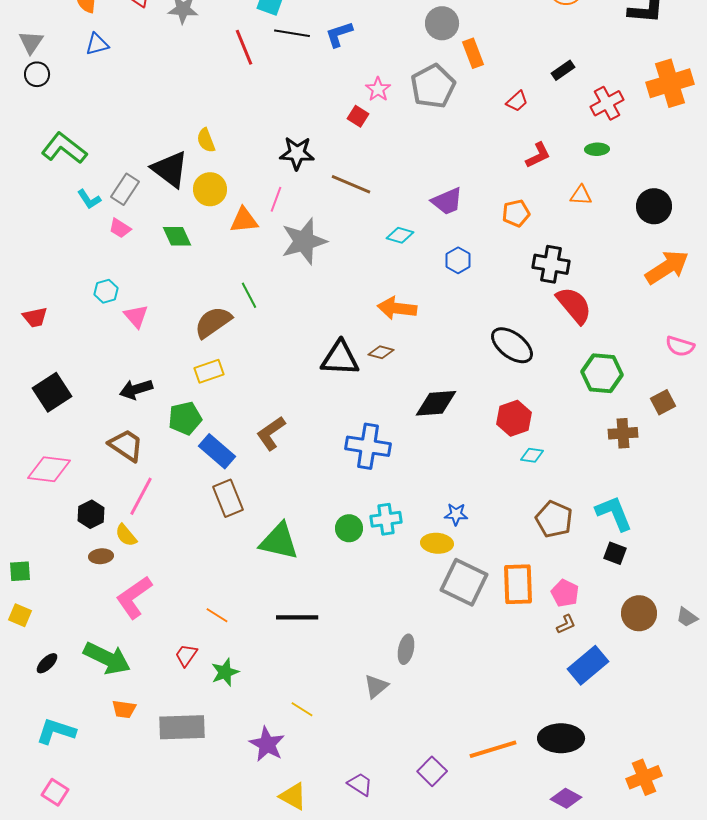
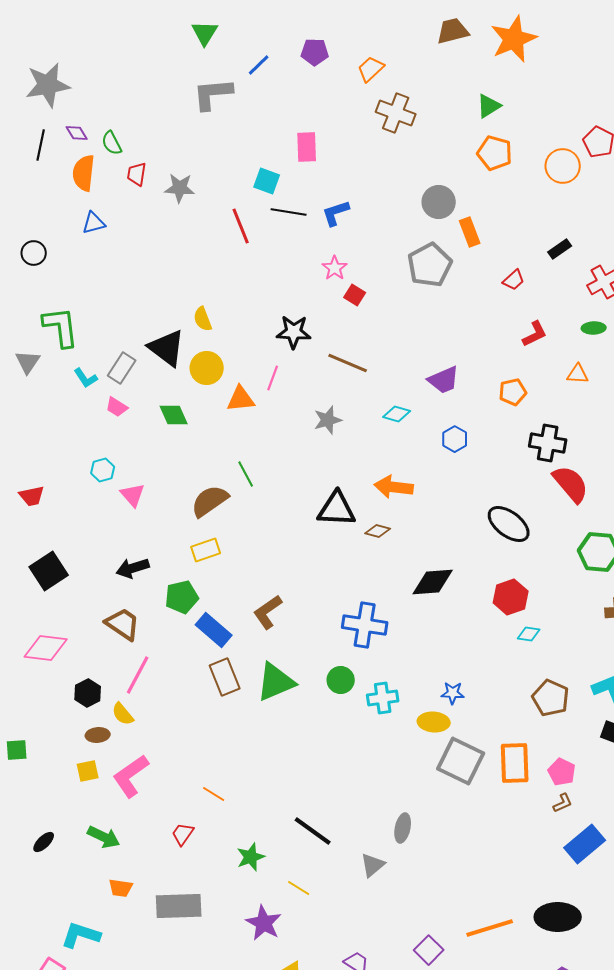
gray triangle: (31, 42) -> (28, 362), moved
pink star: (378, 89) -> (335, 268), moved
green L-shape: (64, 148) -> (61, 327), turned 45
gray star: (304, 241) -> (328, 420), moved, size x0.6
black triangle: (340, 358) -> (337, 509), moved
green circle: (349, 528) -> (341, 680), moved
green triangle: (279, 541) -> (276, 682), moved, turned -36
yellow square: (20, 615) -> (88, 771), moved, turned -35
black line: (297, 617) -> (313, 831), moved, turned 36
green arrow: (107, 658) -> (104, 837), size x0.7
green star: (225, 672) -> (251, 857), moved
cyan L-shape: (56, 731) -> (81, 935), moved

